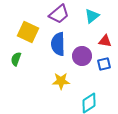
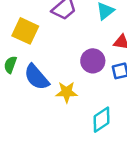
blue semicircle: (58, 44) -> (37, 77), moved, turned -40

